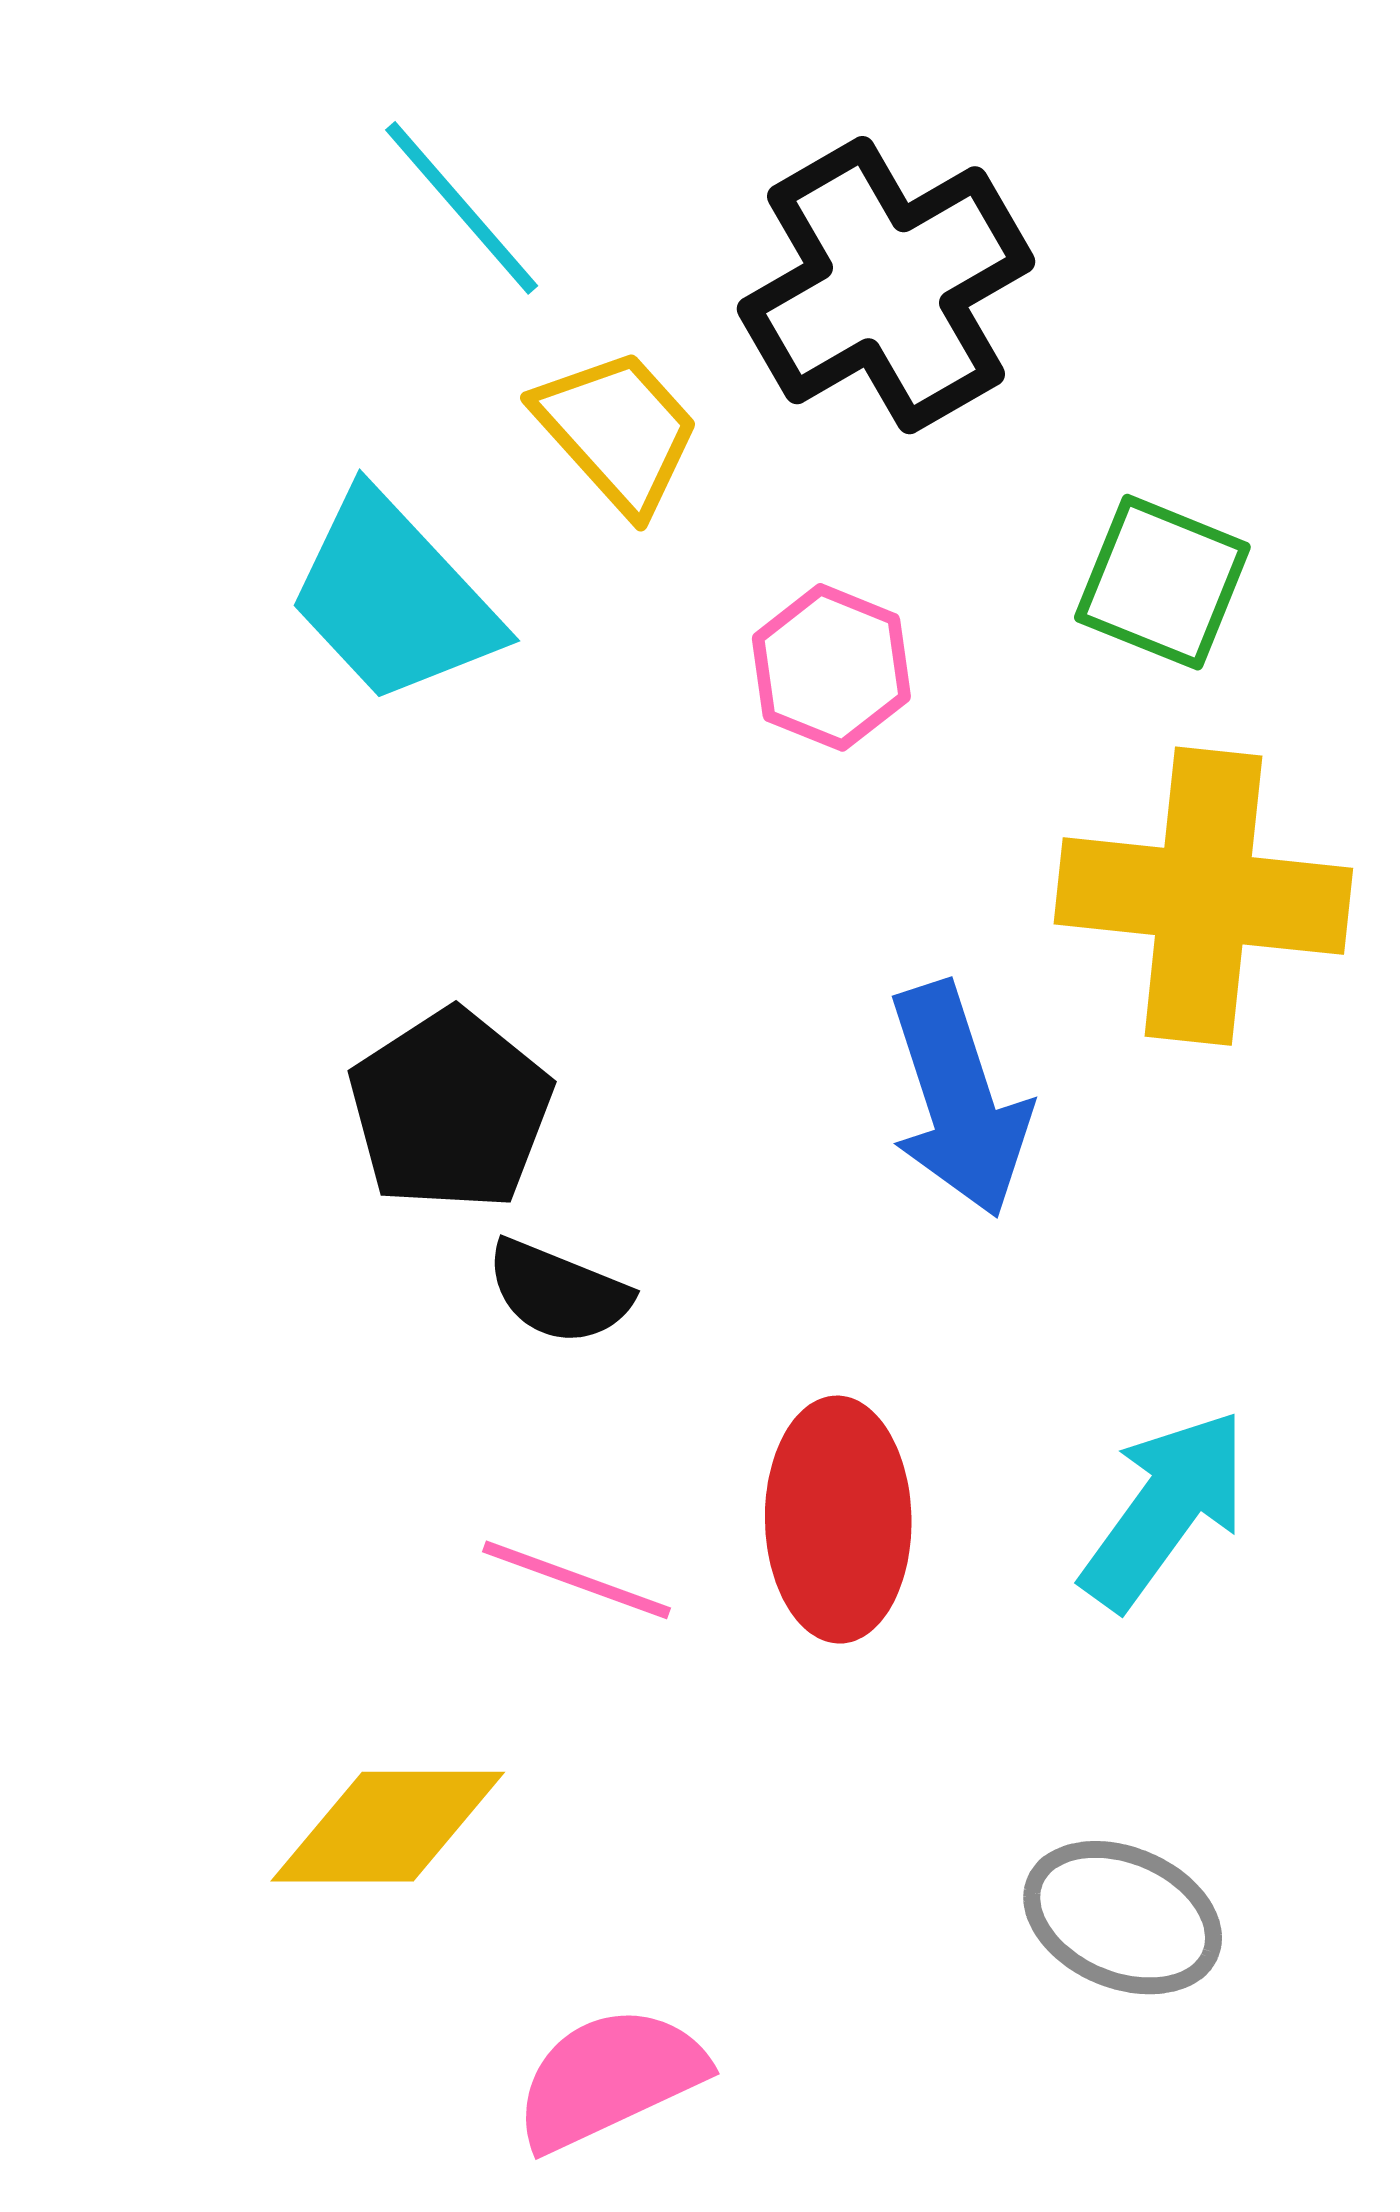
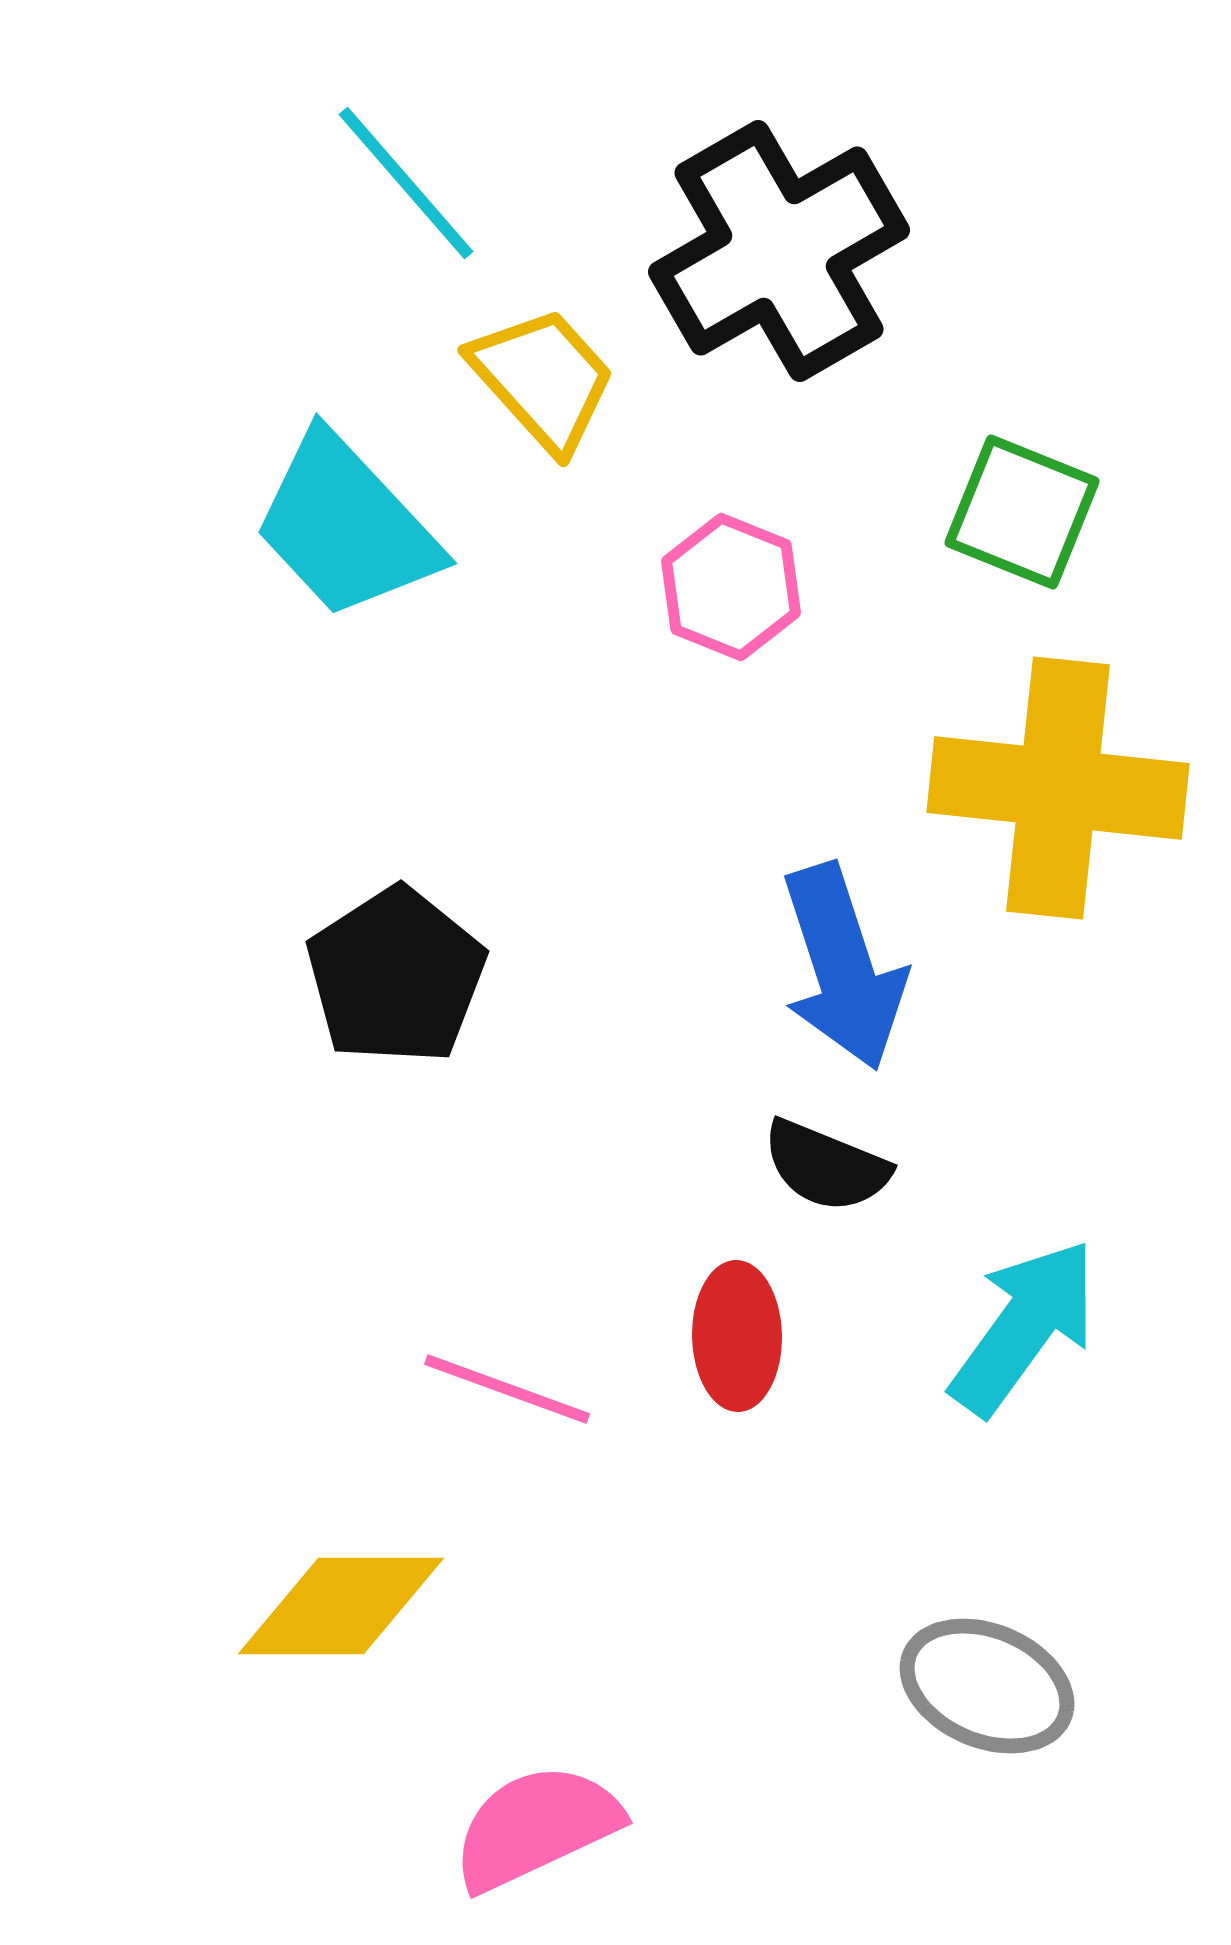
black semicircle: (558, 1292) -> (826, 1166), moved
red ellipse: (838, 1520) -> (737, 1336), size x0.7

